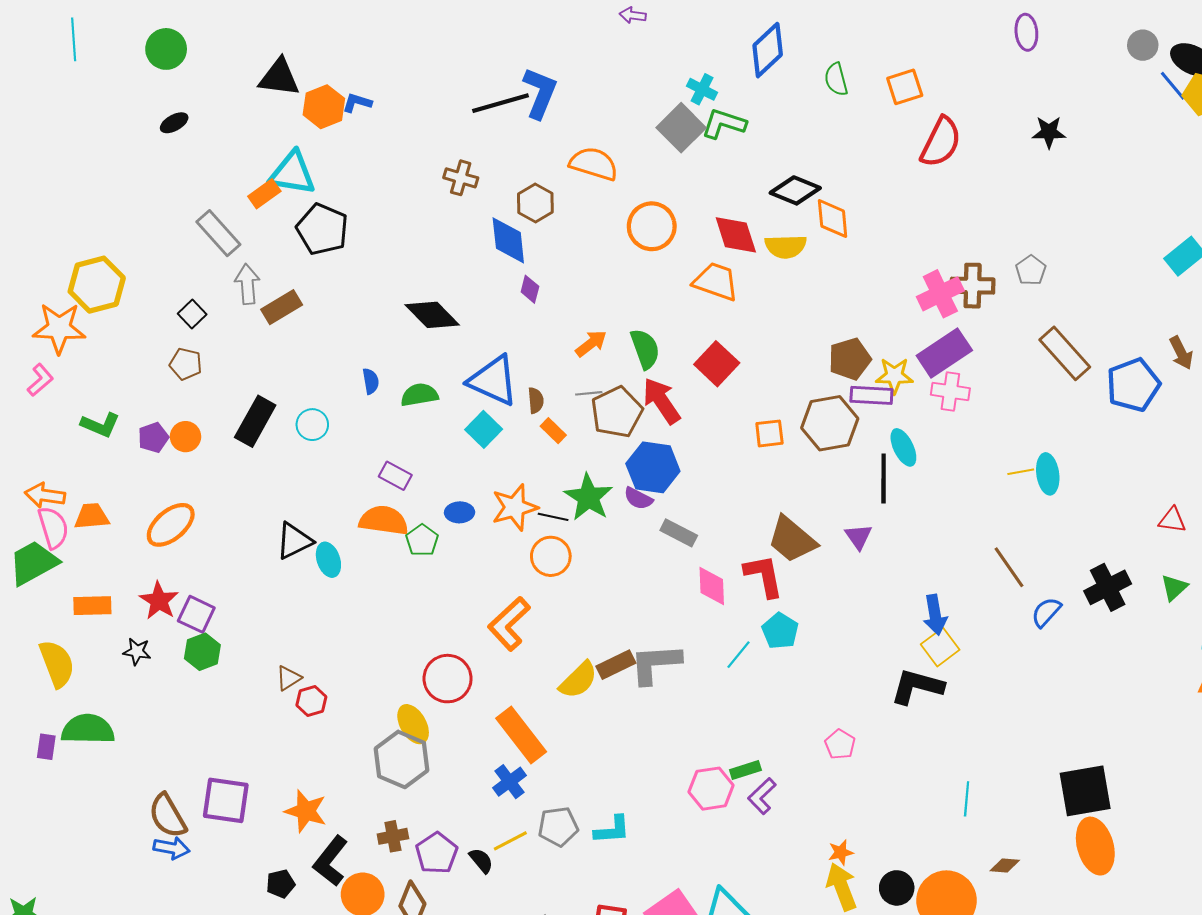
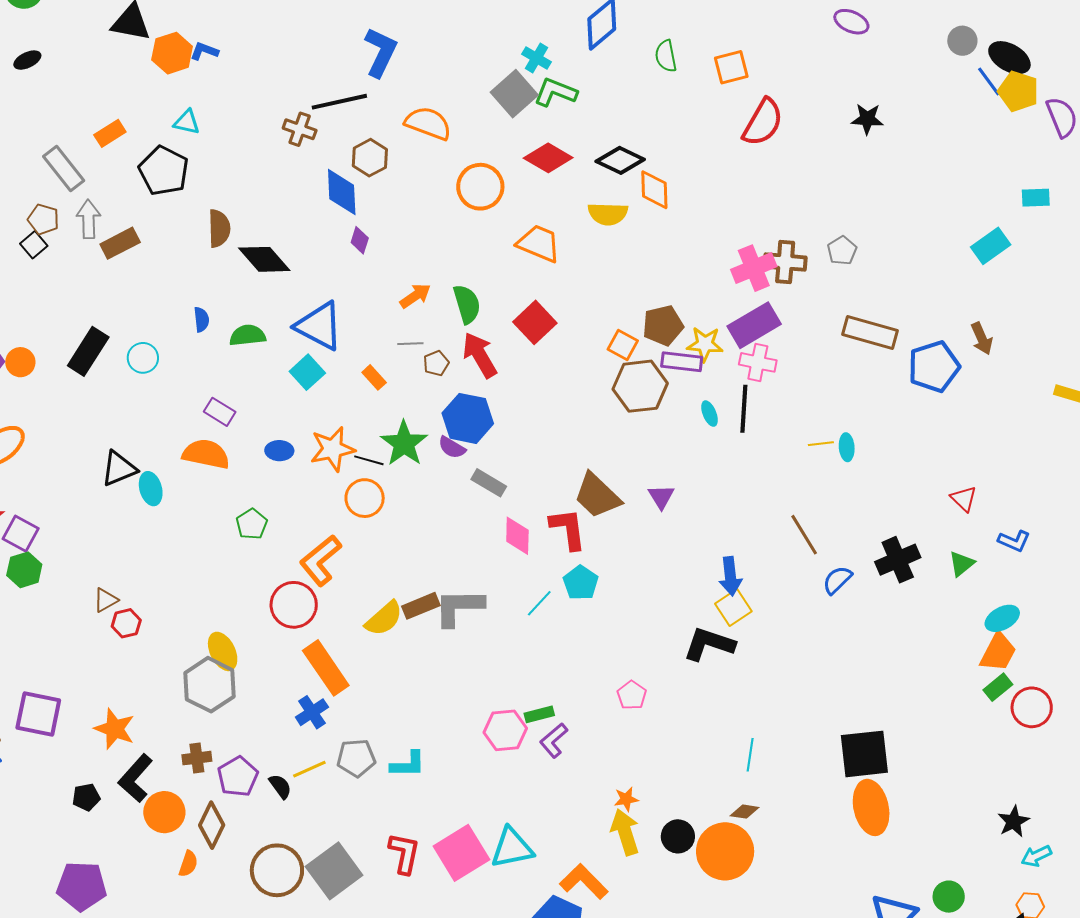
purple ellipse: (1026, 32) -> (851, 22), turned -64
black line: (500, 103) -> (339, 102), moved
cyan triangle: (292, 173) -> (187, 122), moved, size x0.6
red diamond: (736, 235) -> (548, 158), moved, turned -45
brown rectangle: (1065, 353) -> (870, 332), turned -36
brown pentagon: (186, 364) -> (43, 219), moved
brown semicircle: (536, 400) -> (219, 228), moved, size x1.5
brown pentagon: (617, 412) -> (436, 363), size x0.5
orange square: (769, 433) -> (623, 345), moved, turned 32
cyan ellipse: (903, 447) -> (710, 414), size x0.7
cyan ellipse: (1048, 474) -> (847, 447), size x0.7
black line: (884, 479) -> (744, 409), moved
red triangle: (1172, 520) -> (964, 499), turned 32
green pentagon: (422, 540) -> (252, 524), moved
red circle: (448, 679) -> (294, 605), moved
brown diamond: (1005, 865) -> (745, 812), moved

